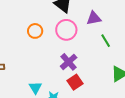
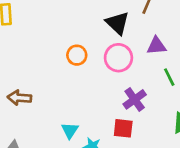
purple cross: (69, 62) -> (135, 99), moved
red square: (75, 82) -> (123, 128), turned 35

